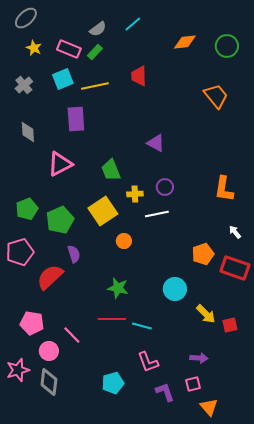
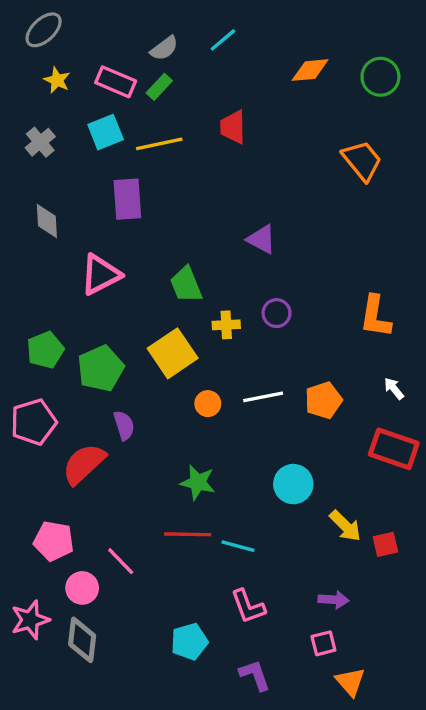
white line: (157, 214) -> (263, 397), moved
orange pentagon: (203, 254) -> (323, 400), moved
purple L-shape: (165, 392) -> (255, 675), moved

